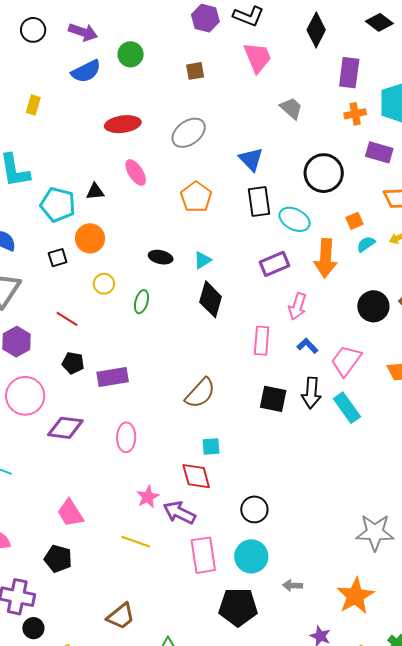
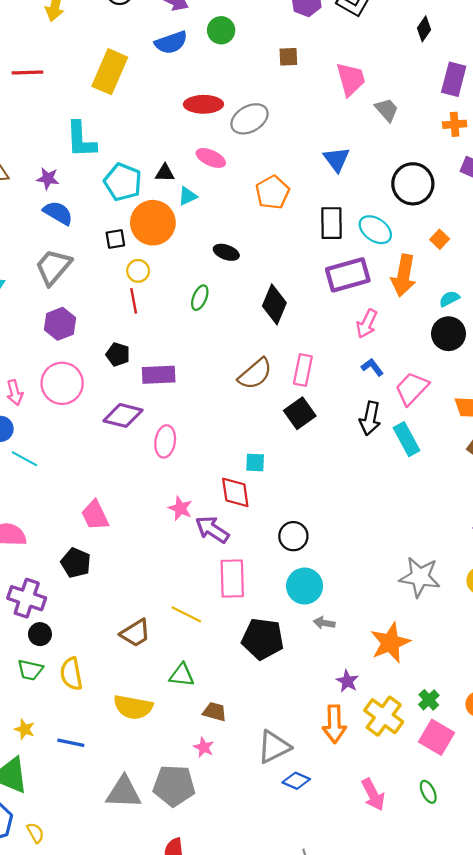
black diamond: (316, 30) -> (424, 29), size x0.7
pink trapezoid: (257, 57) -> (351, 79), moved
yellow rectangle: (33, 105) -> (110, 72), size x2.0
gray ellipse: (189, 133) -> (249, 119), moved
pink ellipse: (136, 172) -> (211, 158), turned -40
black rectangle: (259, 201) -> (331, 223), moved
orange square: (355, 221) -> (440, 239), turned -30
orange circle: (90, 238) -> (153, 223), size x1.4
cyan semicircle: (366, 244) -> (449, 299), moved
cyan triangle: (203, 260) -> (188, 196), moved
purple rectangle: (274, 264) -> (348, 275), size x1.4
yellow circle: (104, 284) -> (138, 271), moved
red line: (67, 319) -> (134, 301), moved, turned 40
pink rectangle: (262, 341) -> (303, 370), moved
brown semicircle: (200, 393) -> (255, 374), moved
black square: (273, 399) -> (300, 413), moved, turned 36
purple diamond: (65, 428) -> (123, 415), moved
pink star: (148, 497) -> (180, 508), turned -30
yellow line: (136, 542) -> (186, 614), moved
cyan circle: (251, 556) -> (305, 586), moved

